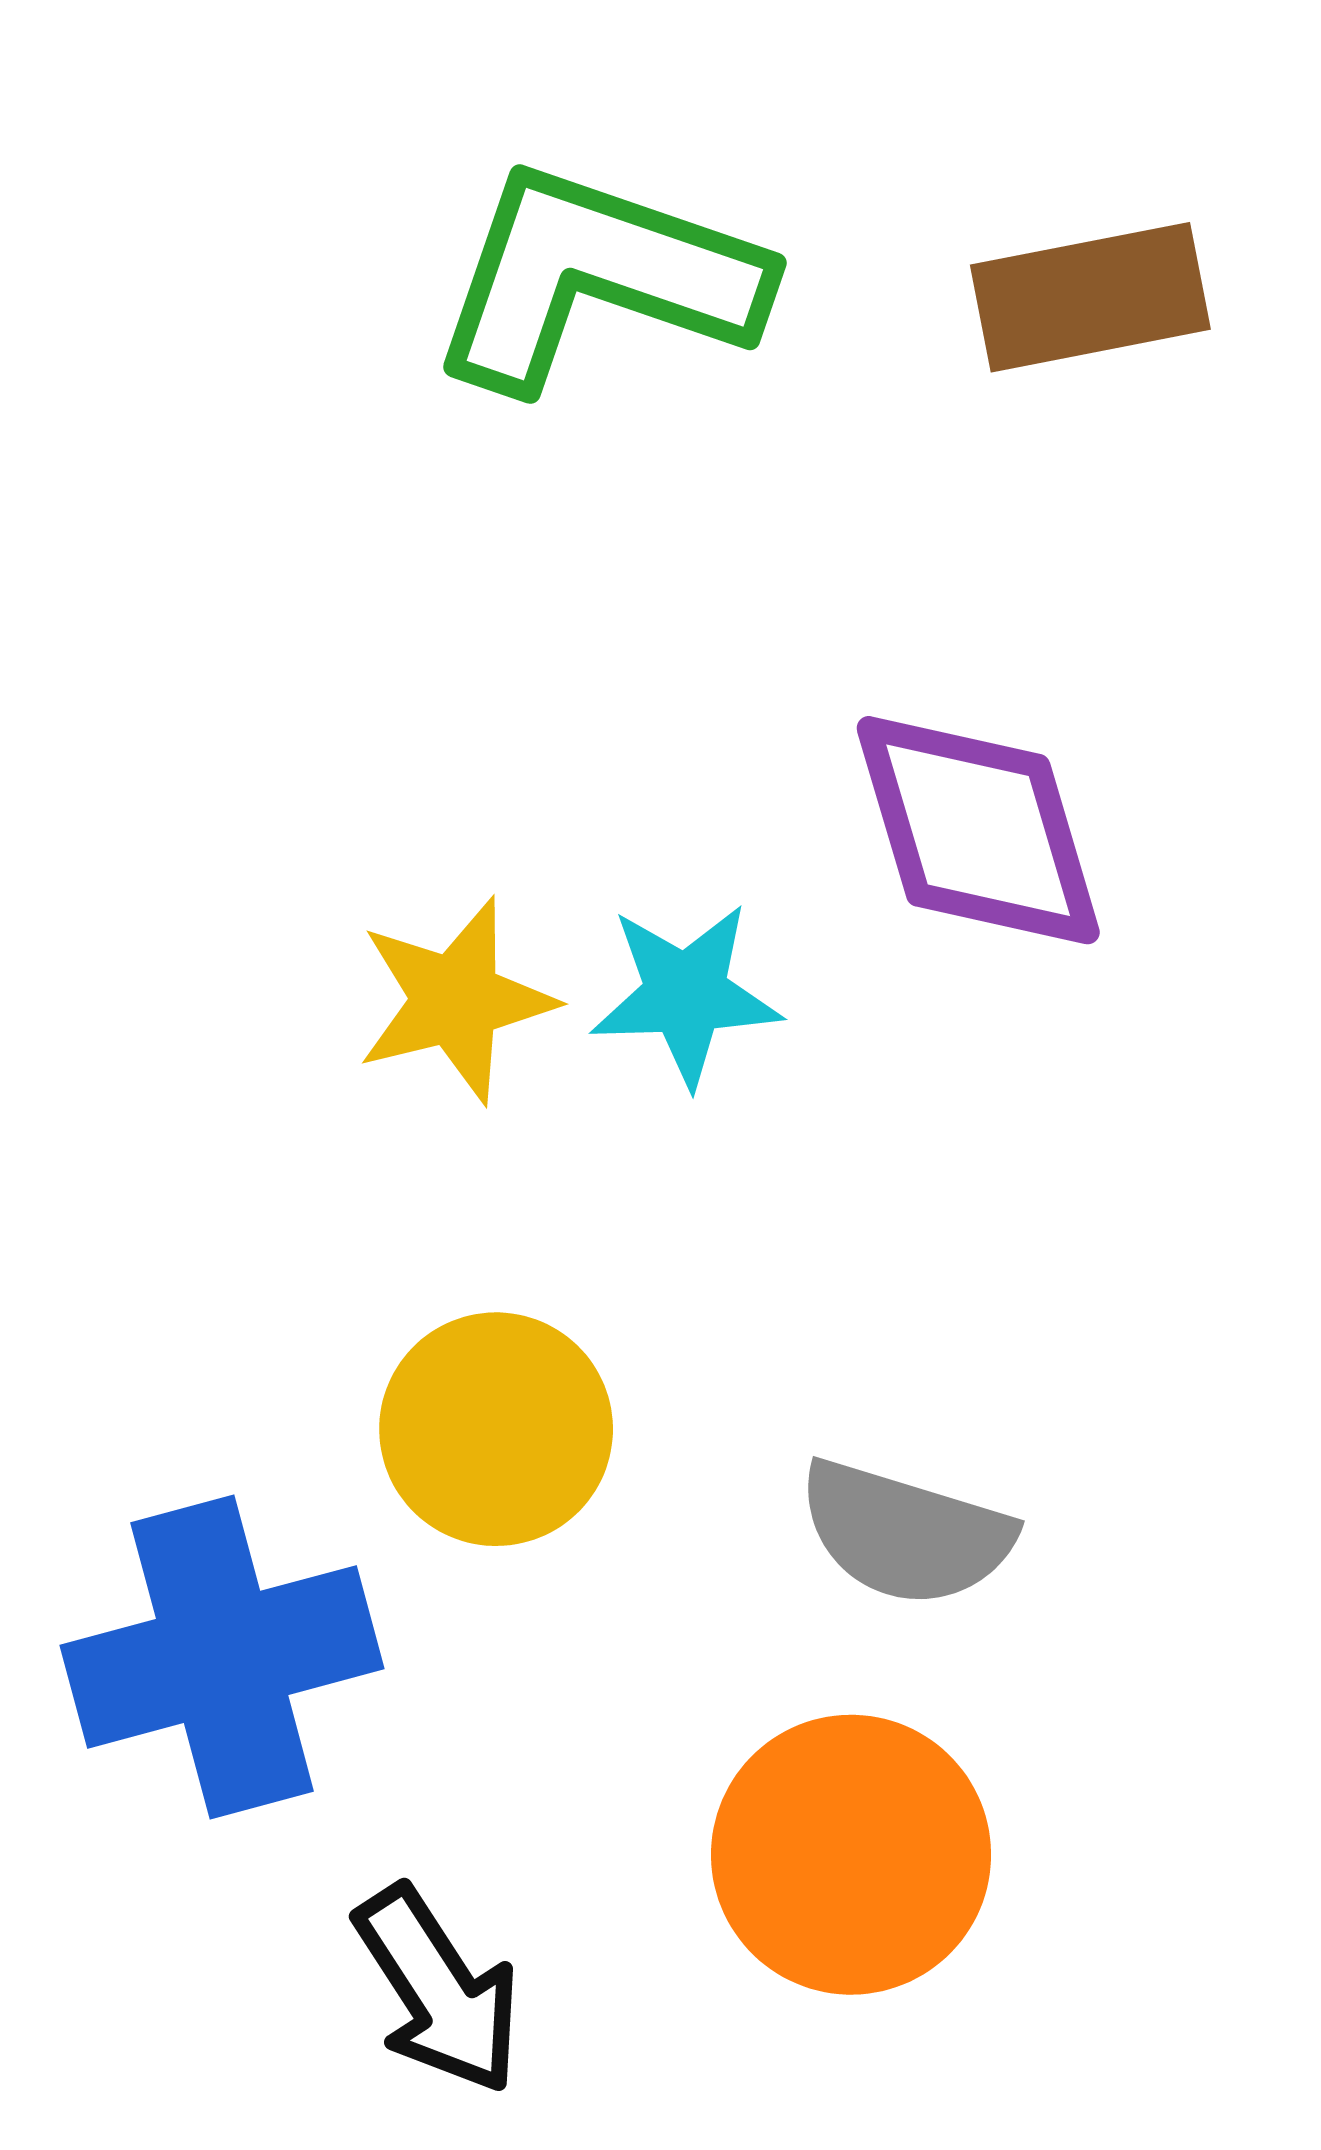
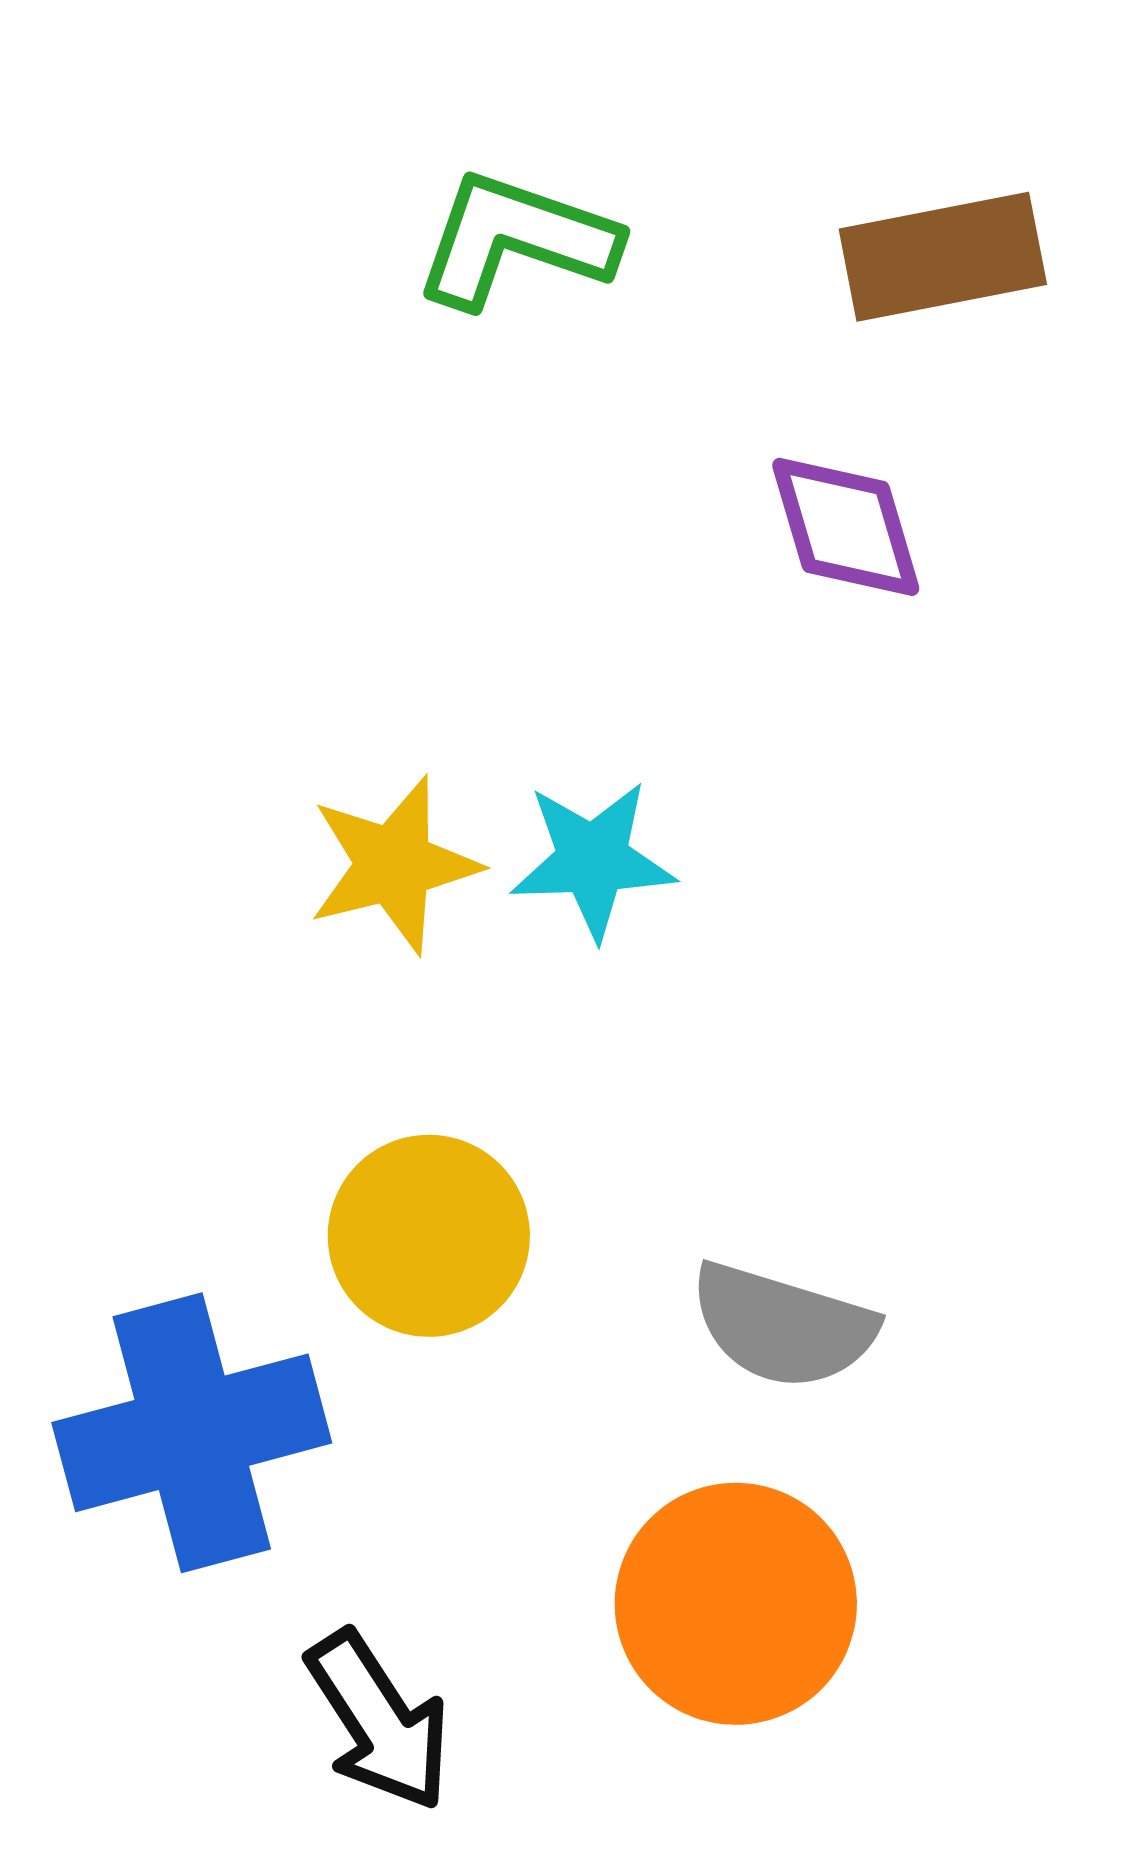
green L-shape: (597, 278) -> (516, 240), size x0.7
purple diamond: (978, 830) -> (846, 527), moved, size x0.7

